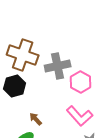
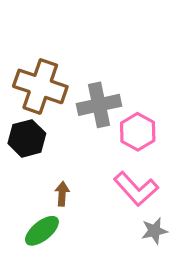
brown arrow: (36, 119) -> (62, 194), turned 48

